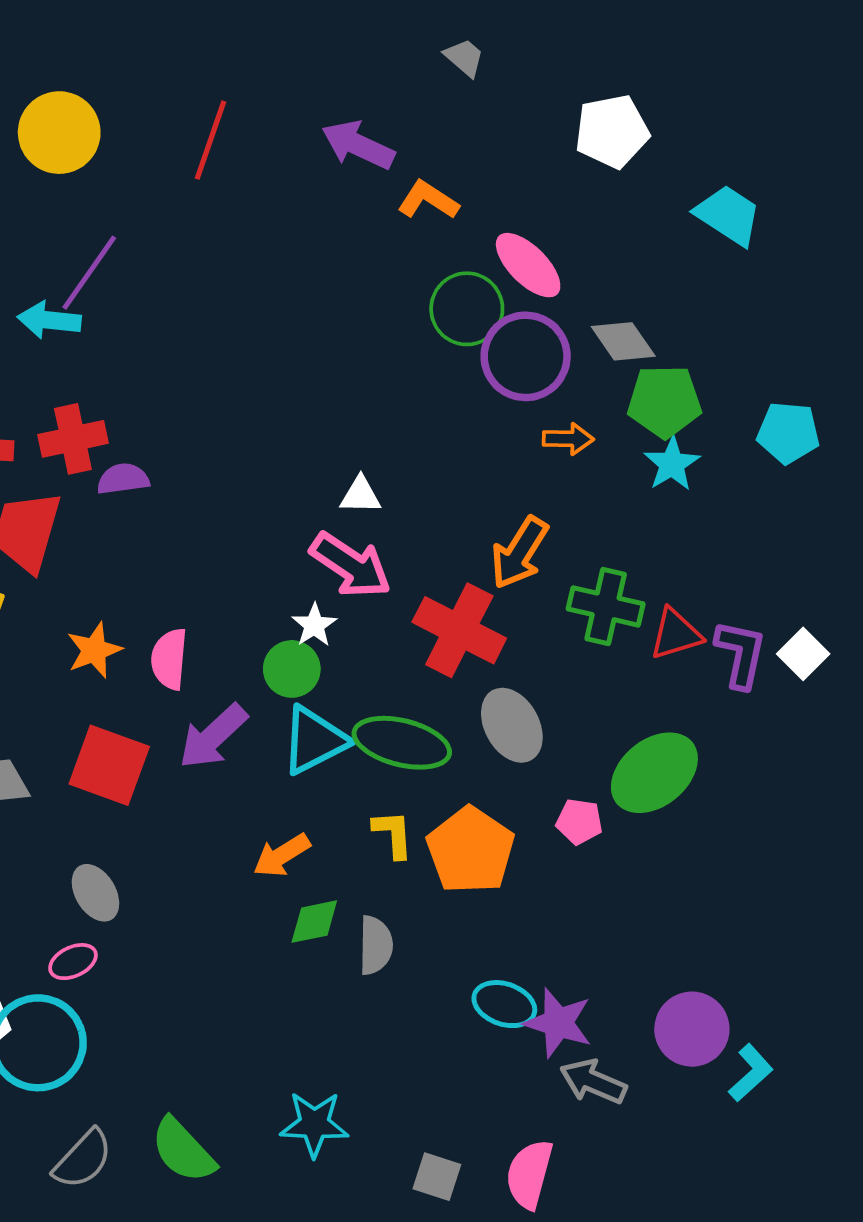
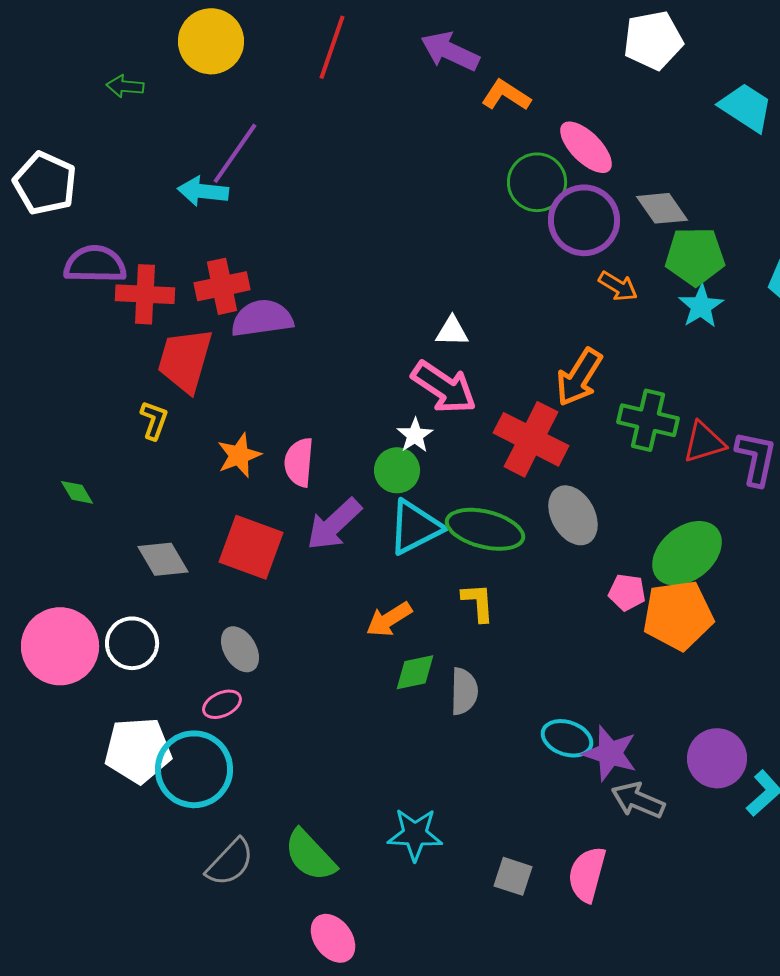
orange arrow: (568, 439) -> (618, 286), turned 30
purple semicircle: (123, 479) -> (262, 318), size x1.5
orange pentagon: (471, 850) -> (678, 615), moved, turned 30

